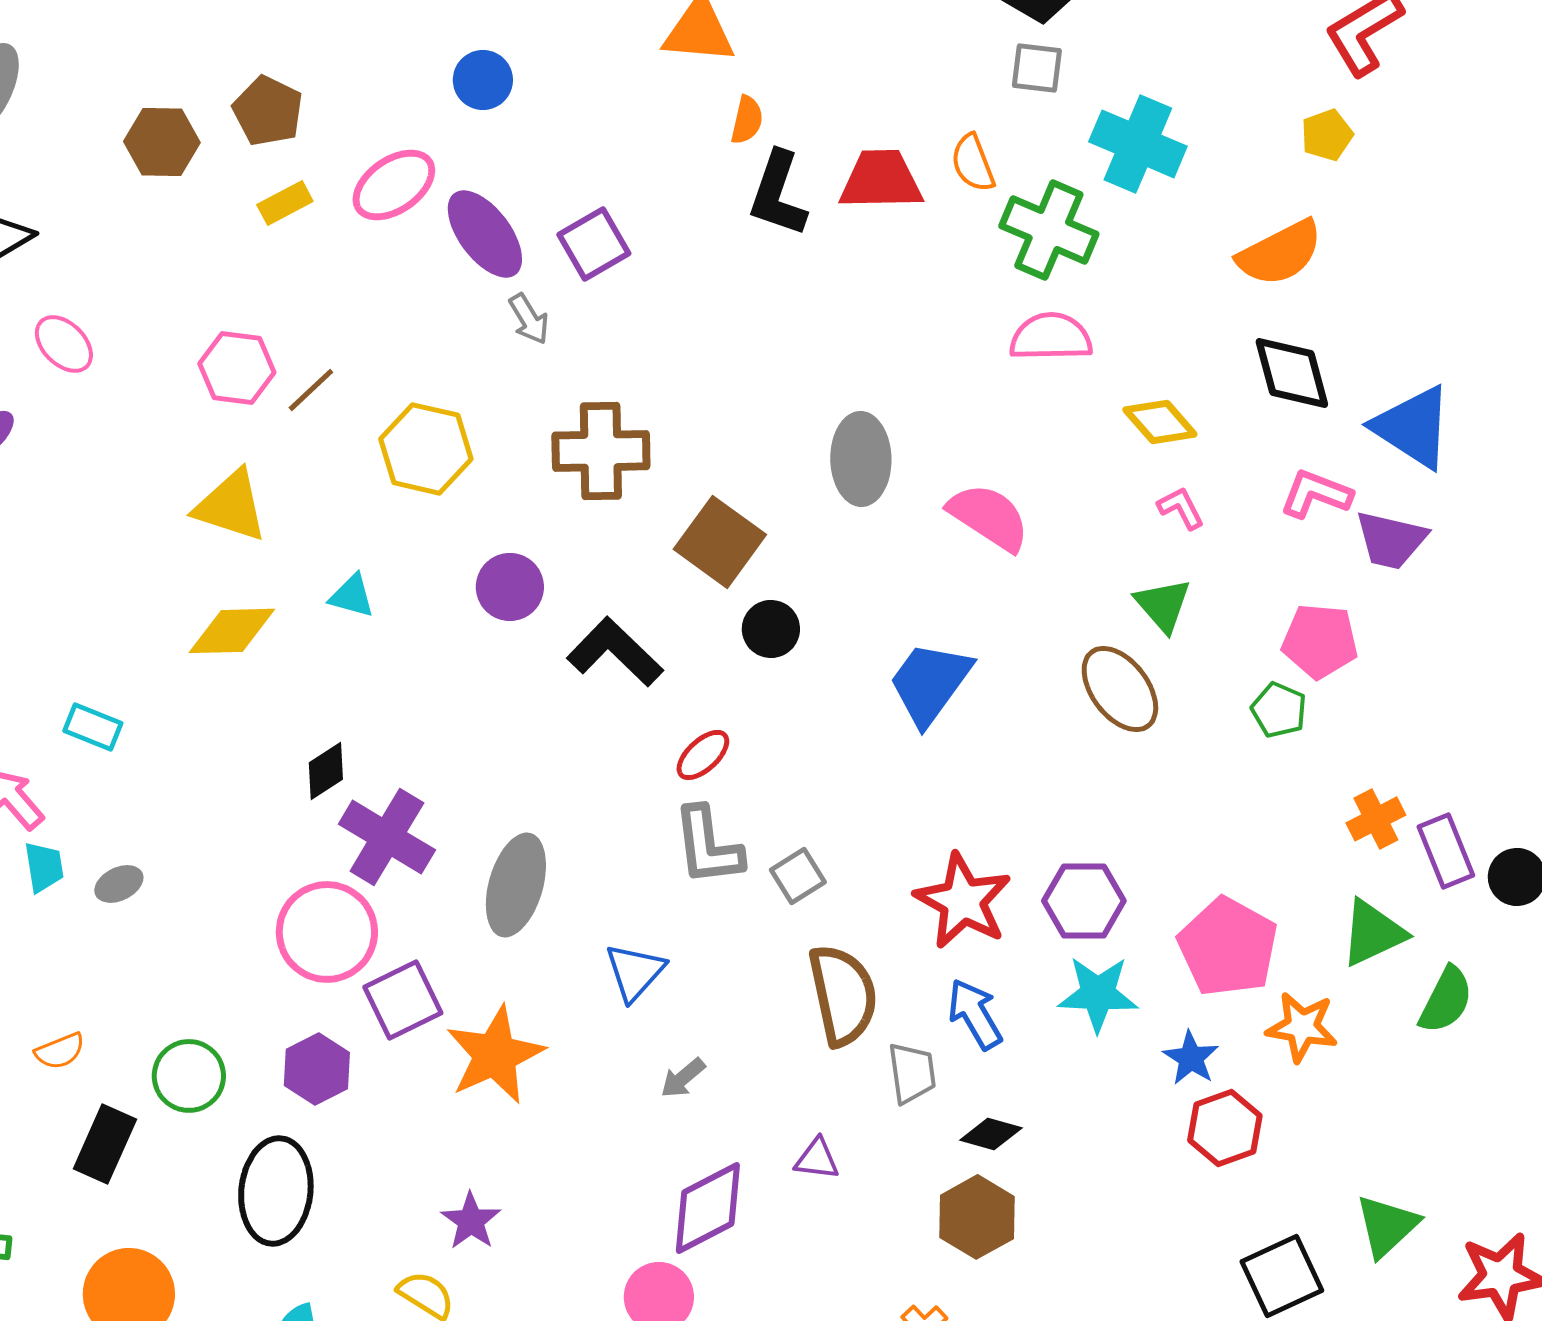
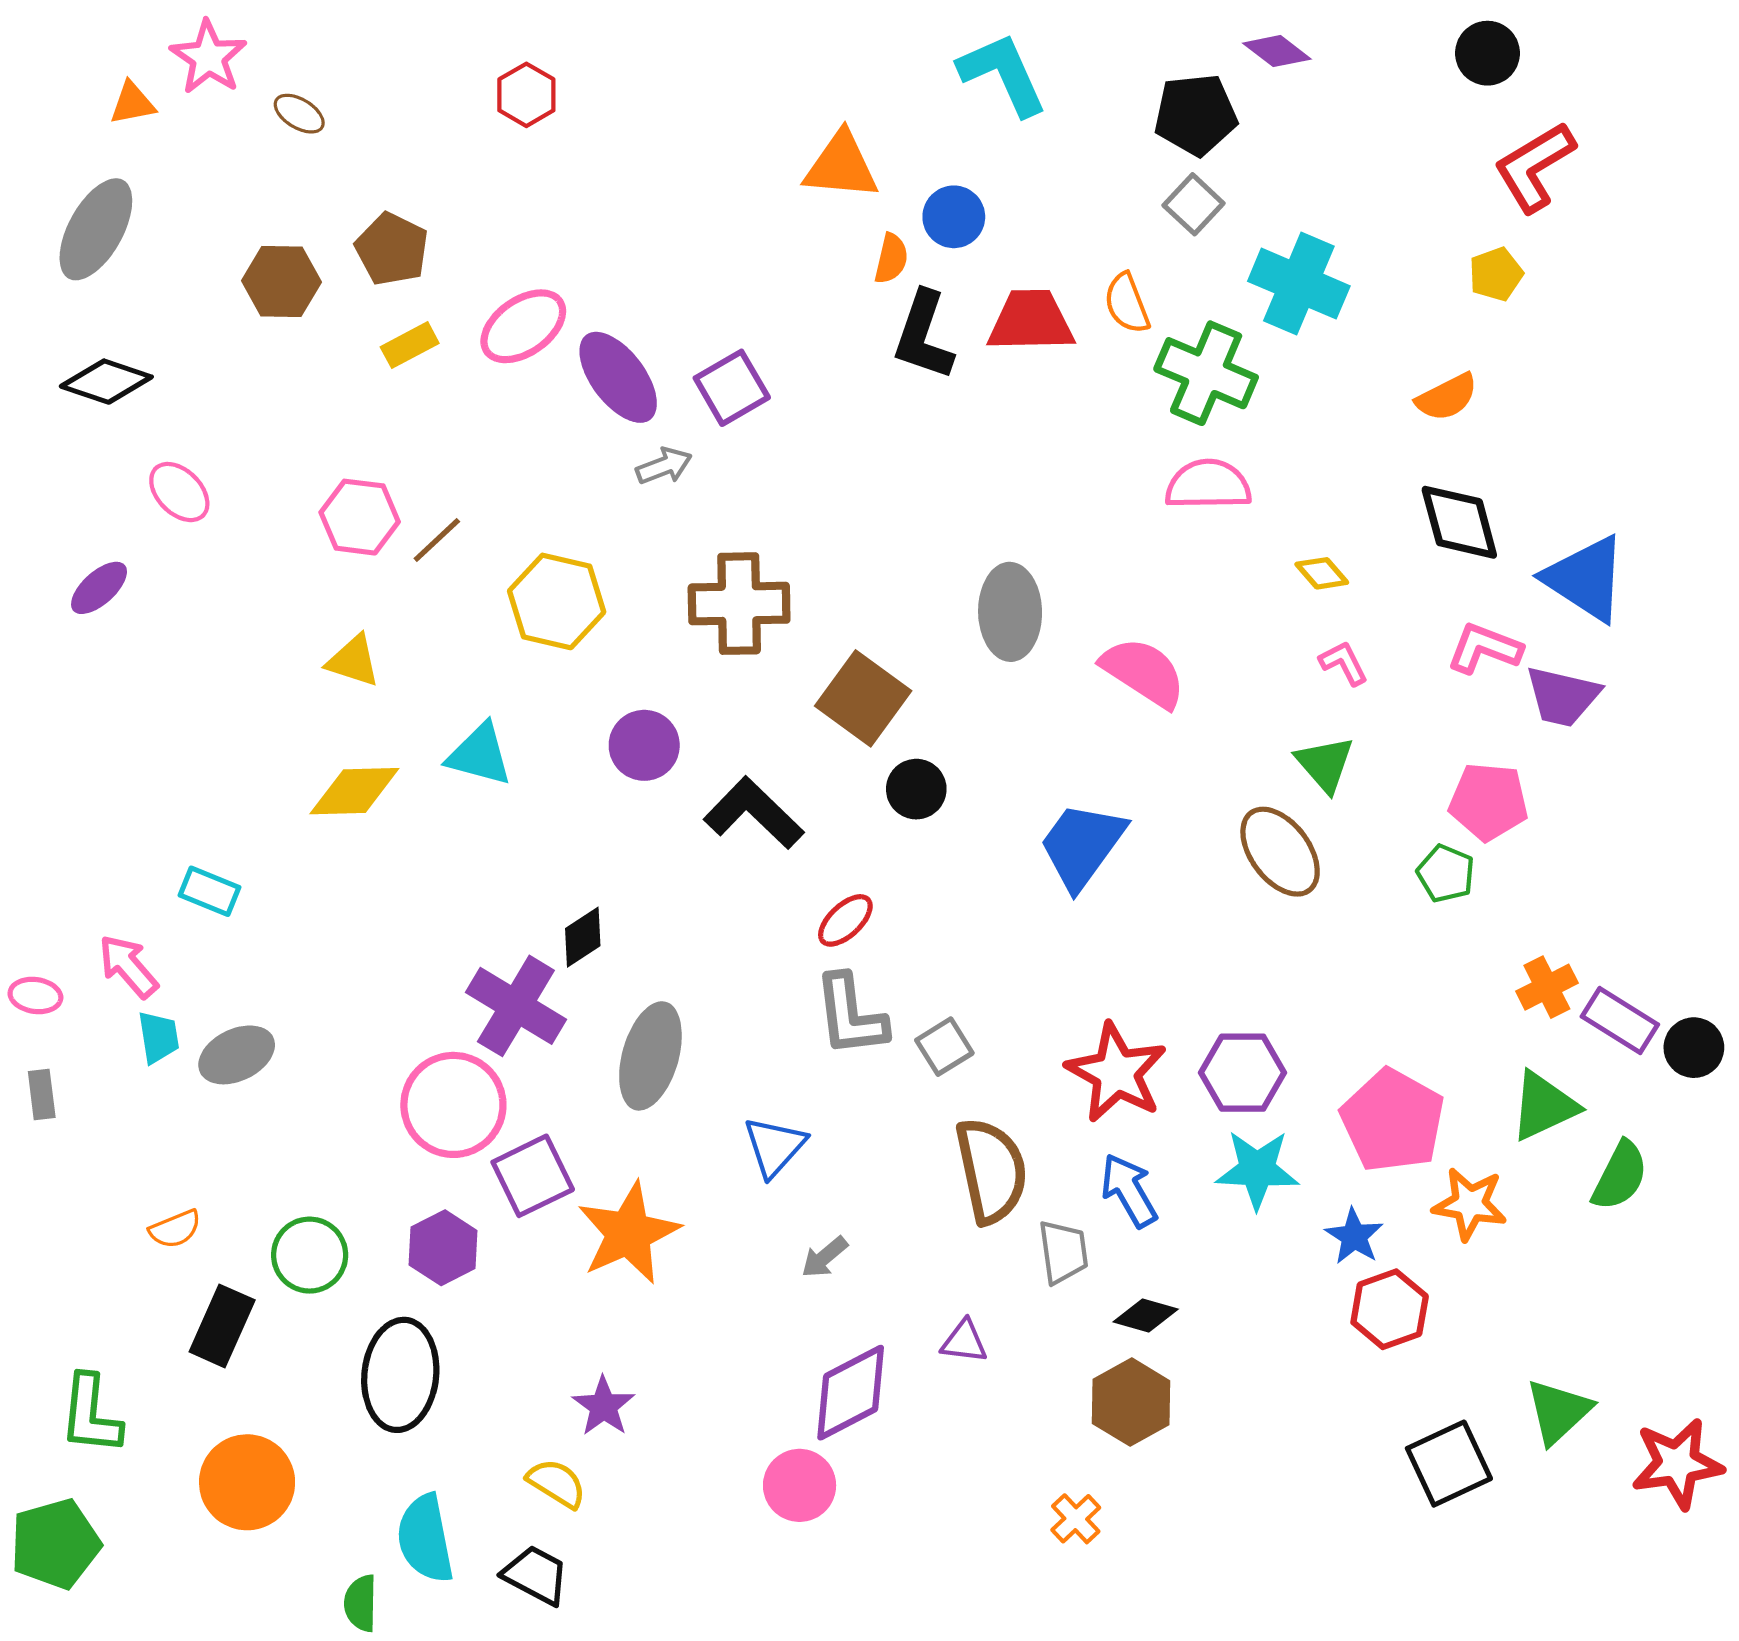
gray square: (1037, 68) -> (1194, 204), turned 36
blue circle: (483, 80) -> (954, 217), moved
orange semicircle: (1280, 253) -> (1447, 397), size x0.7
gray arrow: (529, 319) -> (664, 466), turned -80
yellow diamond: (1160, 422) -> (1322, 573), size x0.7
yellow triangle: (231, 506) -> (353, 661), size x0.7
cyan triangle: (352, 596) -> (480, 755), size x1.4
black diamond: (326, 771) -> (583, 937), moved
purple rectangle: (1446, 851) -> (1620, 1021), turned -36
gray ellipse: (119, 884) -> (237, 1055), size x1.5

